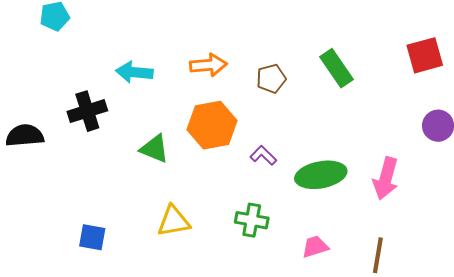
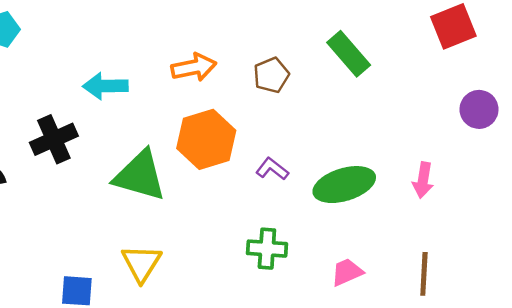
green triangle: (154, 149) -> (140, 176), size x1.5
pink arrow: (386, 178) -> (423, 180), size x0.7
yellow triangle: (174, 221) -> (141, 263), moved, turned -42

